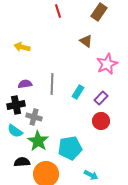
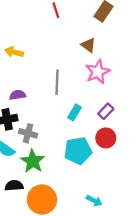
pink star: (107, 64) -> (98, 72), moved
gray line: (52, 84) -> (57, 82), moved
cyan rectangle: (78, 92) -> (74, 112), moved
cyan pentagon: (70, 148) -> (78, 151), moved

